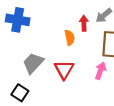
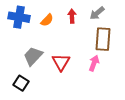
red arrow: (84, 23) -> (72, 16), moved
orange semicircle: (70, 38) -> (47, 20), moved, turned 56

